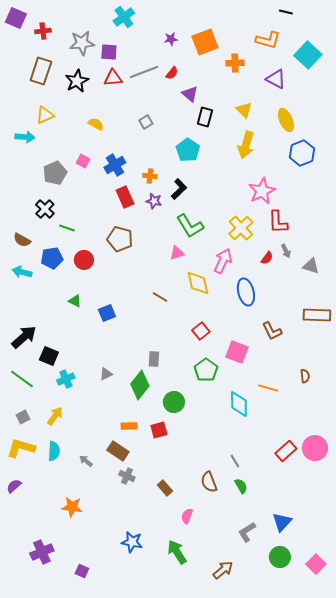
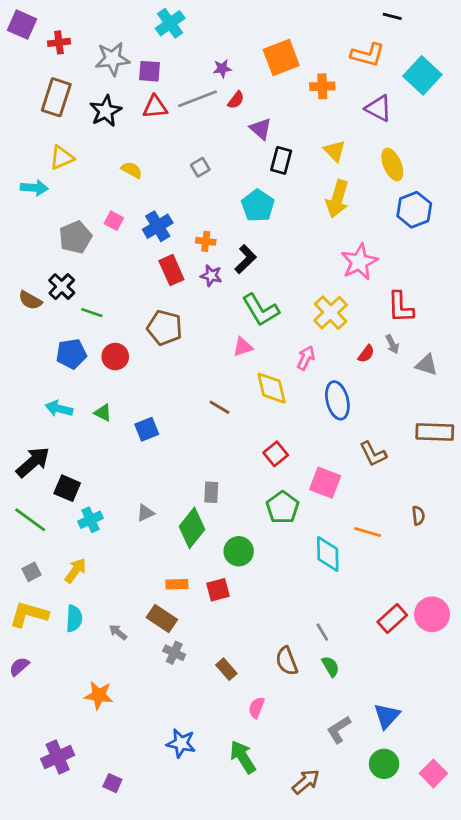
purple star: (171, 39) -> (222, 68), moved
red L-shape: (278, 222) -> (400, 307), moved
brown semicircle: (22, 240) -> (30, 300), moved
pink arrow: (223, 261) -> (306, 358), size x0.7
cyan arrow: (22, 272) -> (59, 409), moved

